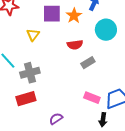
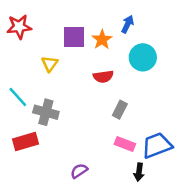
gray rectangle: (88, 63) -> (120, 110), moved, turned -32
gray cross: (30, 73) -> (46, 112), turned 30
red rectangle: (26, 99) -> (25, 142), moved

